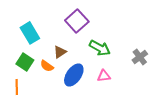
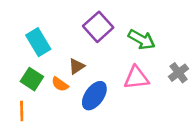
green arrow: (100, 48) -> (142, 40), moved
pink triangle: (104, 76) -> (136, 78), moved, size x1.5

